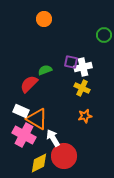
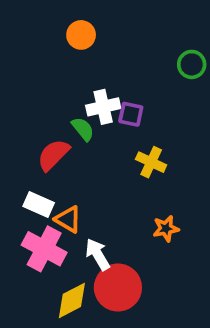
white cross: (83, 67) -> (103, 107), moved
green semicircle: (45, 70) -> (83, 129), turned 72
orange star: (85, 116) -> (166, 229), moved
orange triangle: (37, 119) -> (68, 219), size x0.7

